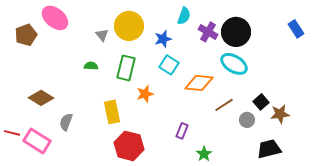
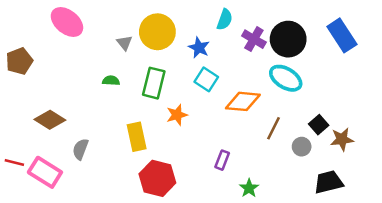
blue rectangle: (296, 29) -> (342, 35), moved, size x1.5
brown pentagon: (26, 35) -> (19, 61), moved
blue star: (163, 39) -> (199, 48), turned -30
brown line: (224, 105) -> (273, 128), turned -30

